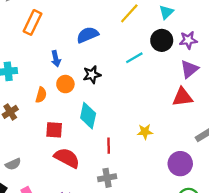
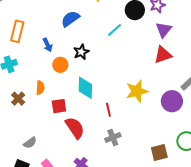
orange rectangle: (33, 22) -> (17, 31), moved
orange semicircle: (41, 95) -> (40, 88), moved
yellow star: (145, 132) -> (137, 91), size x1.6
red semicircle: (67, 158) -> (75, 128), turned 40
purple circle: (180, 164) -> (172, 101), moved

